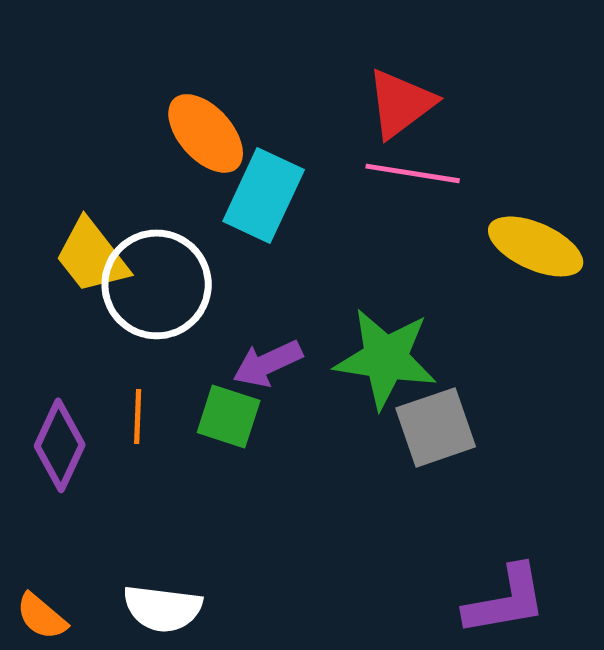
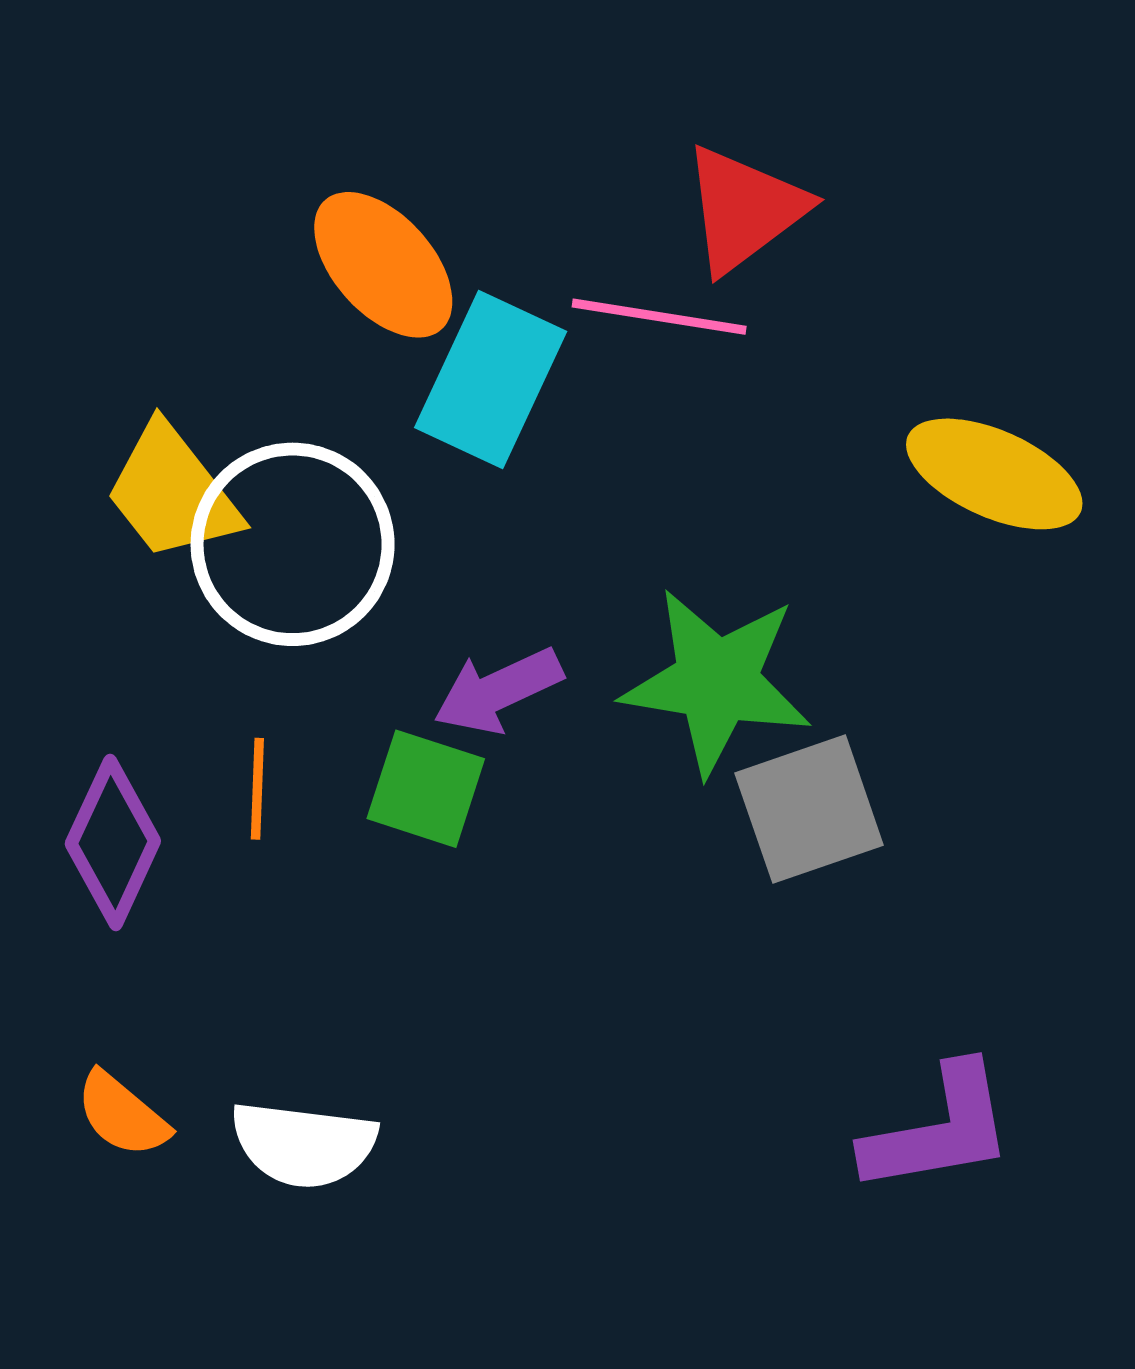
pink line: (413, 173) -> (659, 317), moved
orange semicircle: (42, 616) -> (122, 1115), moved

